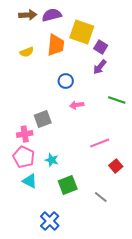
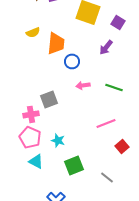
orange trapezoid: (56, 45) -> (56, 43), moved
purple square: (101, 47) -> (118, 22), moved
green line: (117, 100) -> (114, 87), moved

